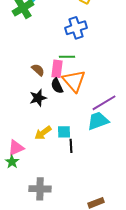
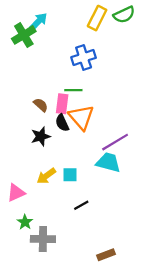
cyan trapezoid: (98, 121) -> (108, 162), turned 35
black line: (71, 146) -> (81, 205), moved, turned 64
green star: (12, 162) -> (25, 222), moved

